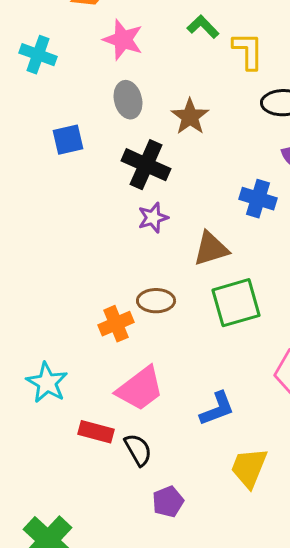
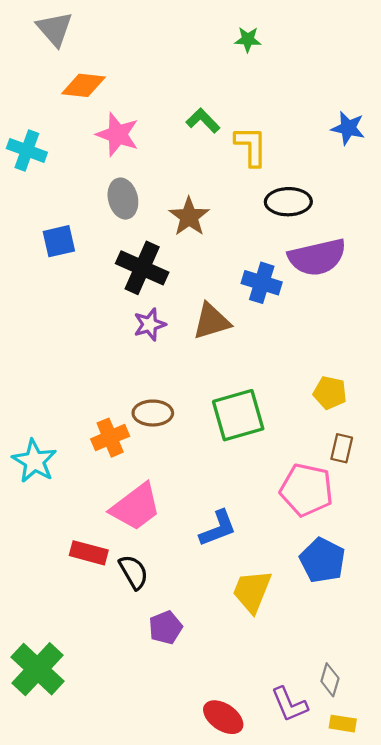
blue cross: (258, 199) -> (262, 283), moved
brown triangle: (211, 249) -> (211, 321), moved
cyan star: (47, 383) -> (34, 461), moved

